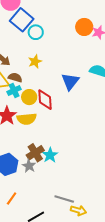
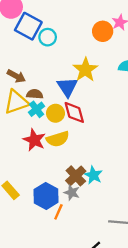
orange circle: (84, 27) -> (103, 31), moved
yellow star: (35, 61) -> (85, 70), moved, size x1.5
blue triangle: (70, 81) -> (67, 87), moved
orange line: (12, 199) -> (58, 212), moved

